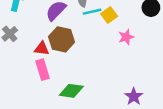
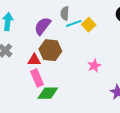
pink star: (126, 37) -> (94, 66), moved
green diamond: (71, 91) -> (48, 93), moved

